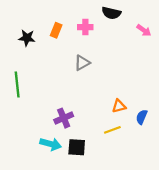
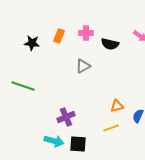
black semicircle: (111, 13) -> (110, 44), moved
green line: (17, 84) -> (23, 86), turned -65

